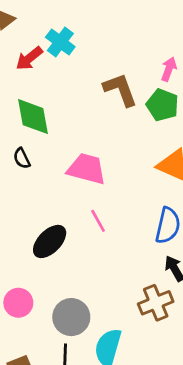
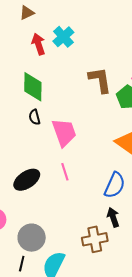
red arrow: (29, 58) -> (38, 44), turned 100
black semicircle: (22, 158) -> (35, 117), moved
pink trapezoid: (87, 169) -> (64, 132), turned 44

